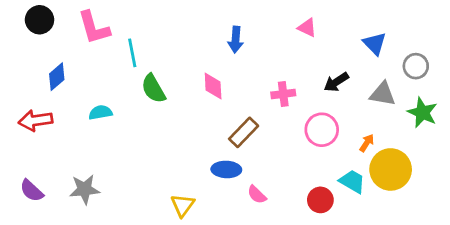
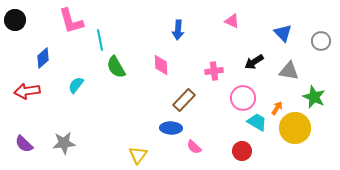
black circle: (40, 20) -> (15, 20), moved
gray circle: (416, 66) -> (321, 41), moved
cyan semicircle: (100, 112) -> (76, 85), turned -42
green star: (422, 112) -> (314, 97), moved
cyan trapezoid: (352, 181) -> (257, 122), moved

